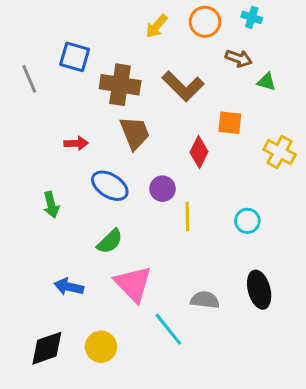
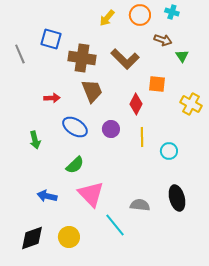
green triangle: (266, 82) -> (182, 56), turned 40
yellow line: (187, 216) -> (142, 137), moved

